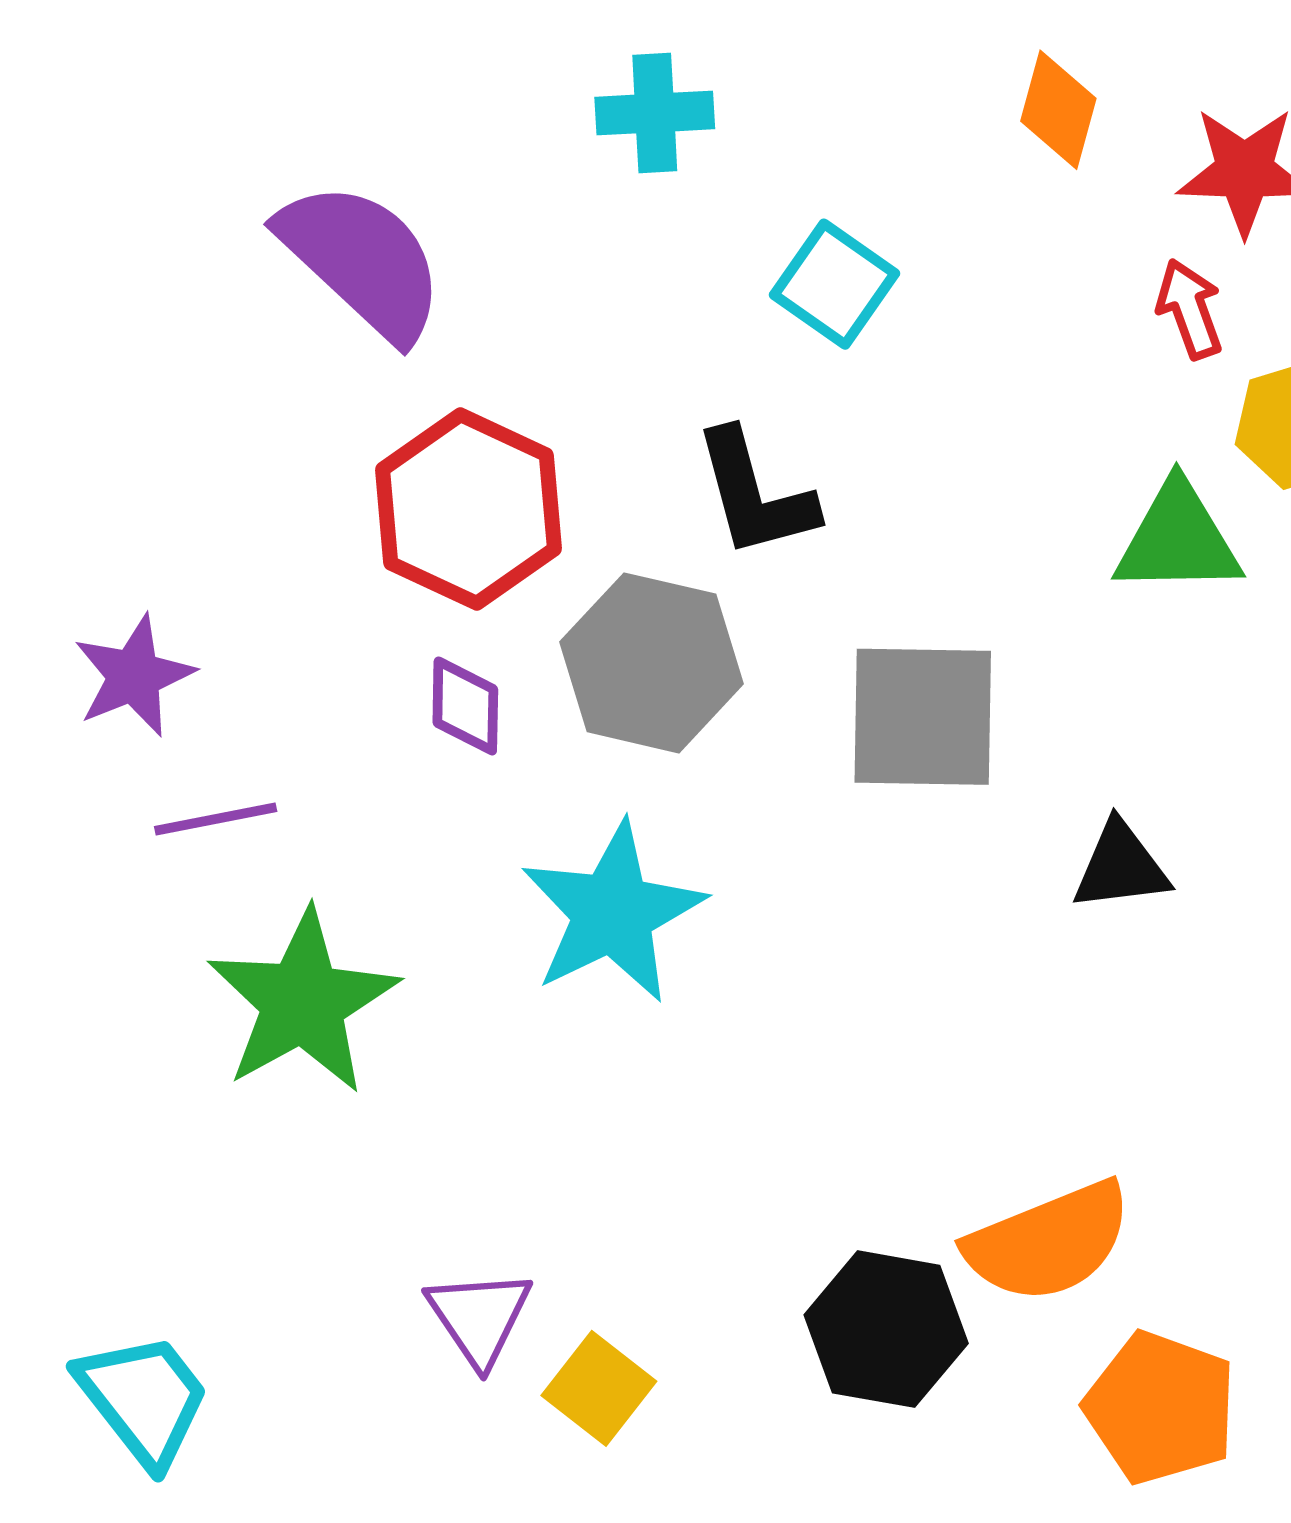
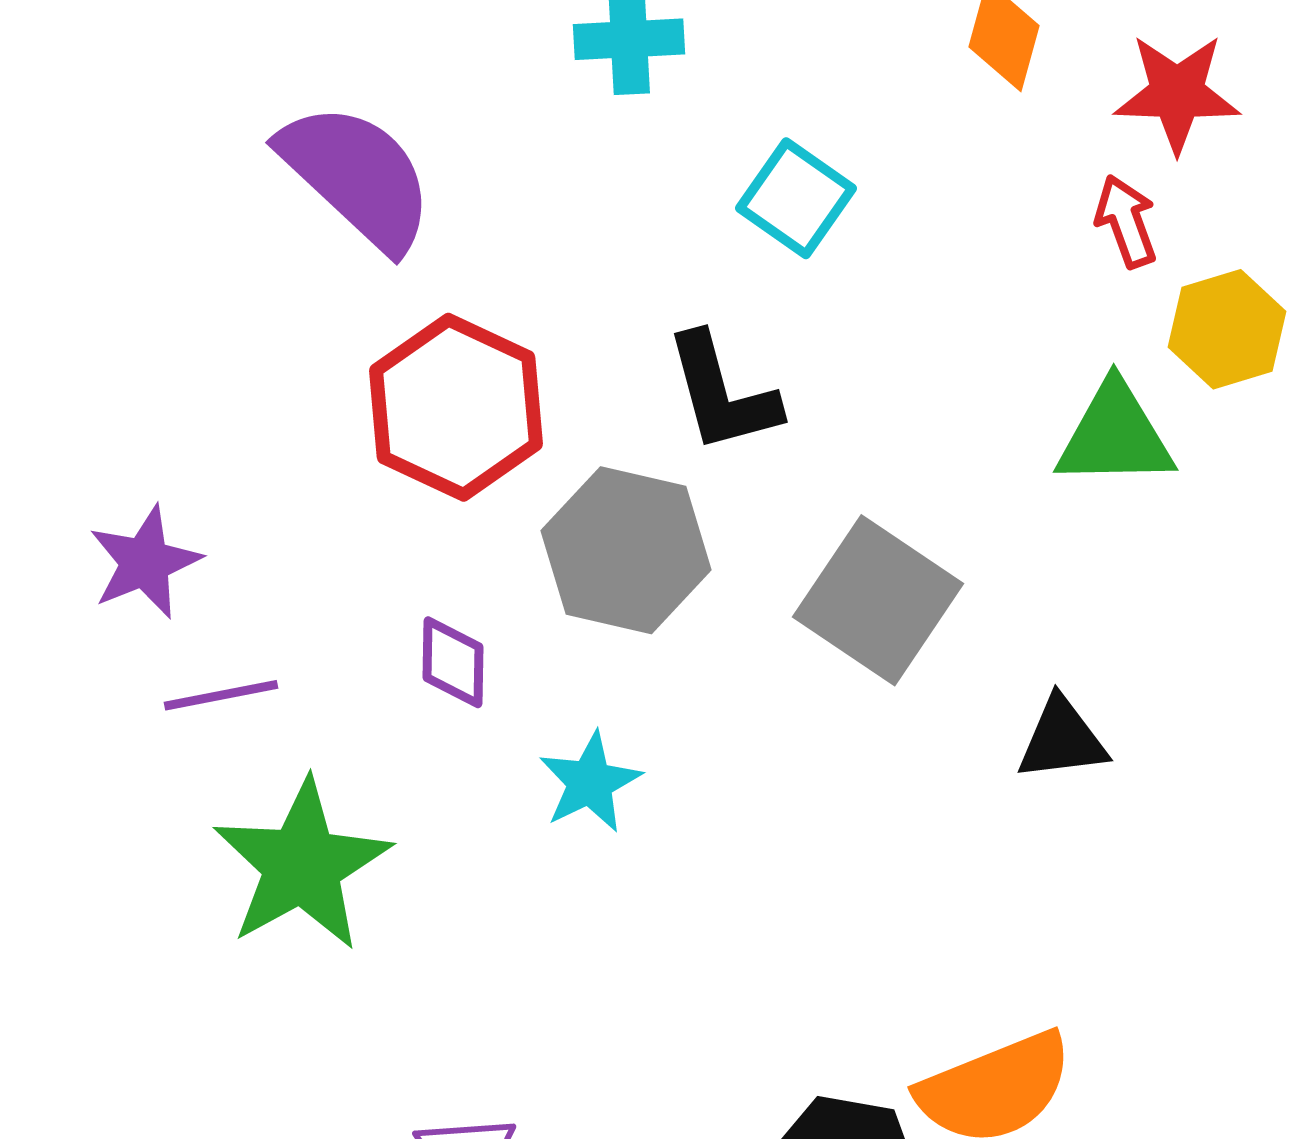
purple diamond: (465, 706) -> (453, 662), moved
gray square: (923, 717) -> (878, 600), turned 33
cyan star: (613, 913) -> (590, 782), size x0.6

